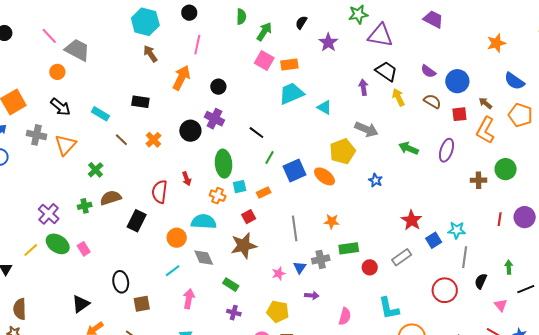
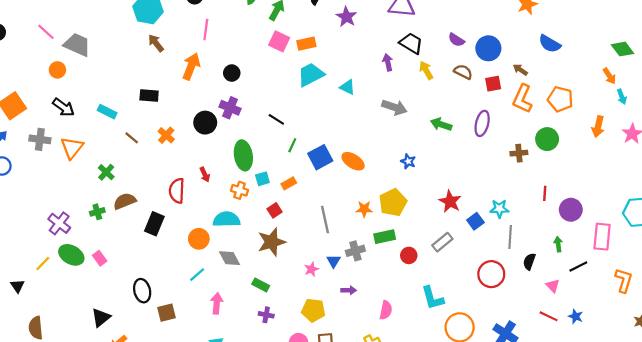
orange pentagon: (520, 115) -> (560, 99), moved
yellow pentagon: (342, 151) -> (393, 203), moved
purple circle: (525, 217) -> (571, 210), moved

